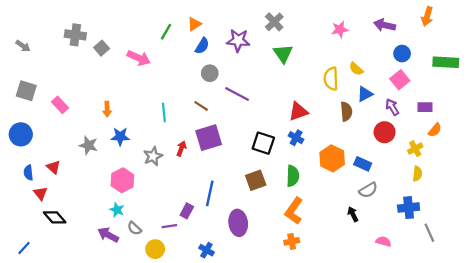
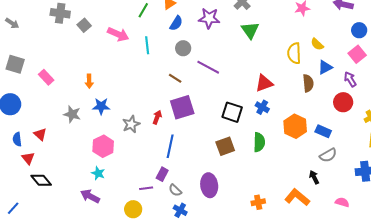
cyan line: (164, 113) -> (147, 45), moved
blue line: (210, 193) -> (170, 146), moved
orange L-shape: (294, 211) -> (297, 197), moved, turned 95
gray semicircle: (134, 228) -> (175, 190), moved

